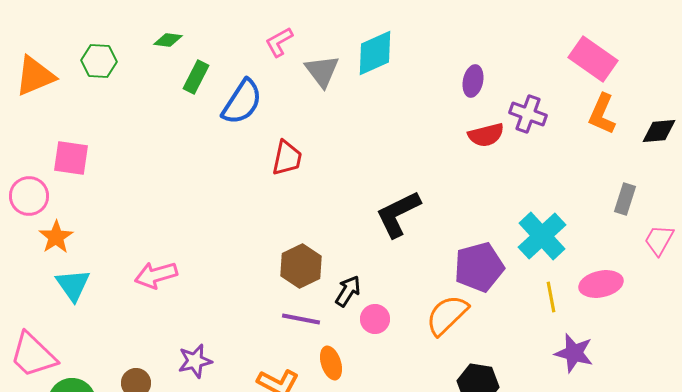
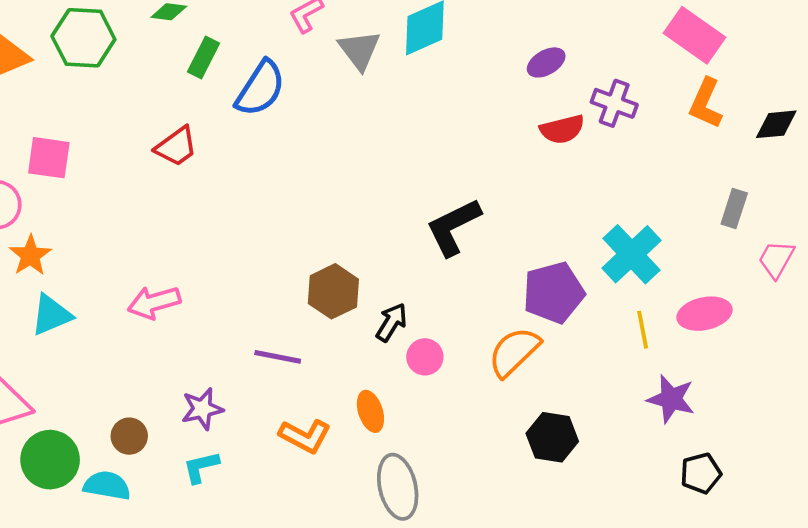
green hexagon: (99, 61) -> (83, 38), size x1.4
purple ellipse: (473, 81) -> (546, 62), turned 48
red trapezoid: (287, 158) -> (176, 147), moved, turned 42
cyan triangle: (73, 285) -> (51, 315), turned 42
purple line: (301, 319) -> (278, 357), moved

